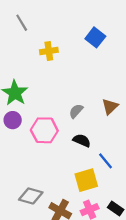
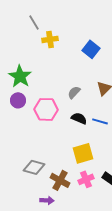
gray line: (22, 23) -> (34, 22), moved
blue square: (95, 37) -> (91, 49), moved
blue line: (105, 161) -> (100, 121), moved, turned -35

